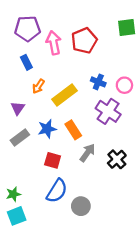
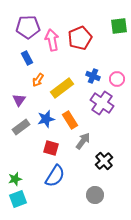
black cross: (117, 159) -> (104, 161), moved
gray circle: (81, 206) -> (95, 195), moved

